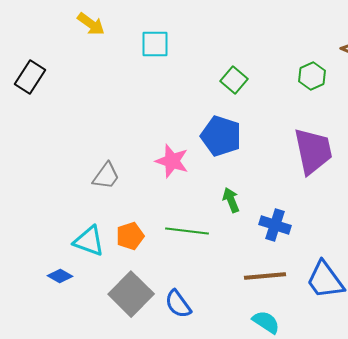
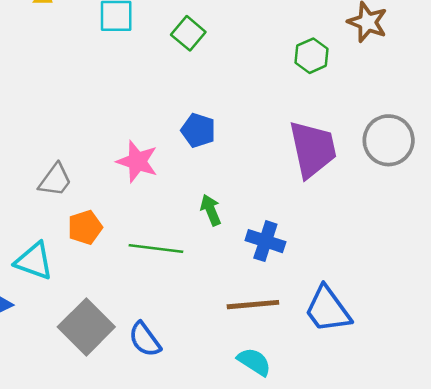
green square: (234, 80) -> (188, 33), moved
blue pentagon: (221, 136) -> (198, 130), size x0.7
orange pentagon: (130, 236) -> (85, 227), moved

